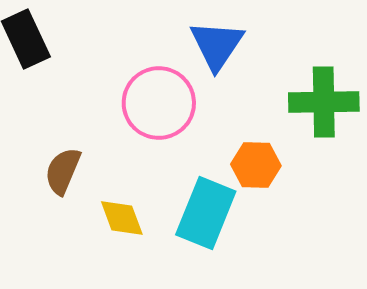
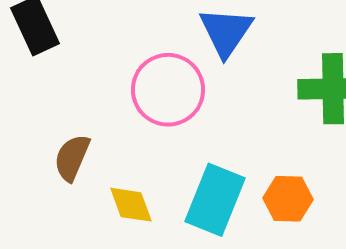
orange hexagon: (256, 165) -> (288, 199), moved

